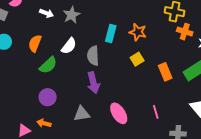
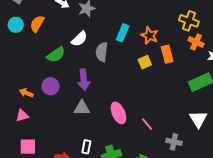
orange semicircle: (35, 43) -> (37, 24), moved
orange rectangle: (165, 72) -> (167, 54), moved
purple arrow: (93, 83) -> (84, 80), moved
pink line: (156, 112) -> (147, 124), moved, turned -32
orange arrow: (44, 123) -> (26, 93), moved

